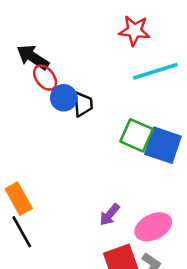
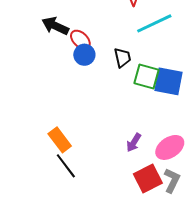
red ellipse: (45, 78) -> (80, 40), moved
black trapezoid: (83, 104) -> (122, 58), moved

